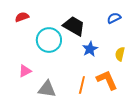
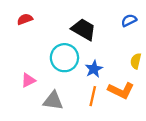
cyan circle: (49, 40) -> (64, 58), moved
blue star: (90, 49) -> (94, 69), moved
orange L-shape: (107, 80) -> (121, 90), turned 140

